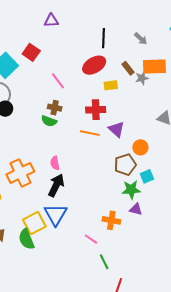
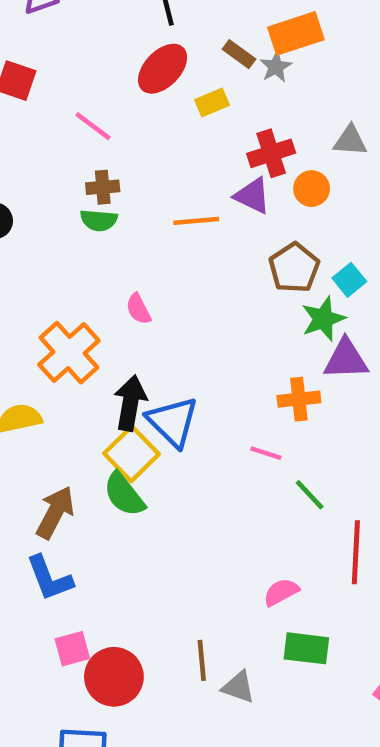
red cross: (96, 110) -> (271, 153), moved
orange circle: (140, 147) -> (312, 189), moved
black arrow: (56, 185) -> (130, 403), moved
purple triangle: (136, 209) -> (346, 359), size x1.5

